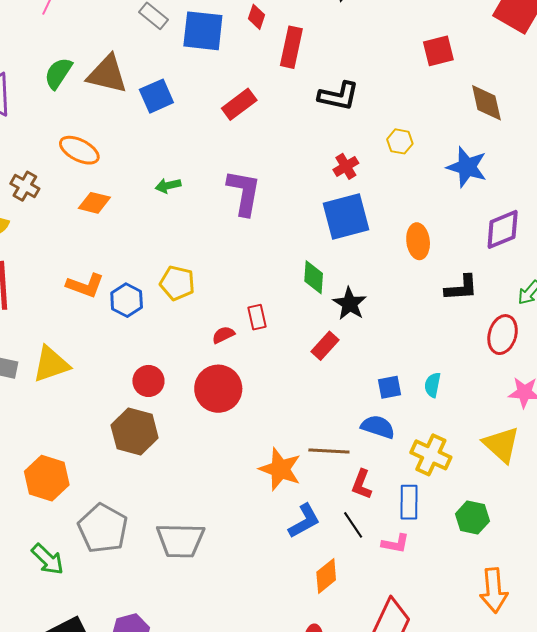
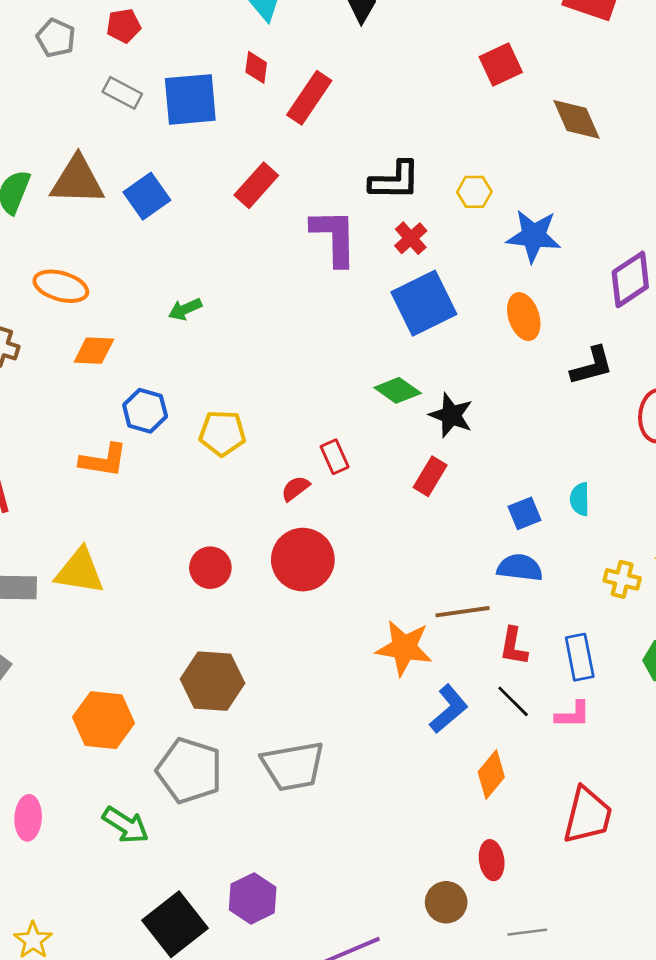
red rectangle: (291, 47) -> (309, 98), turned 33
black L-shape: (339, 96) -> (395, 181), moved
blue star: (467, 167) -> (534, 236), moved
purple L-shape: (244, 193) -> (334, 237), moved
green diamond: (314, 277) -> (398, 390), turned -48
blue hexagon: (127, 300) -> (145, 411), moved
yellow triangle: (51, 364) -> (80, 571), turned 39
brown hexagon: (135, 431) -> (212, 681), moved
yellow cross: (431, 455) -> (622, 579), moved, size x0.7

